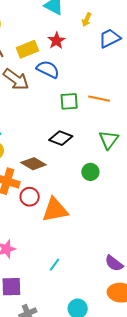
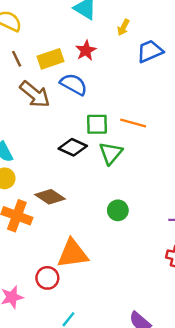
black diamond: (61, 138) -> (73, 147), moved
green triangle: (109, 140) -> (111, 153), moved
red circle: (30, 197) -> (47, 278), moved

